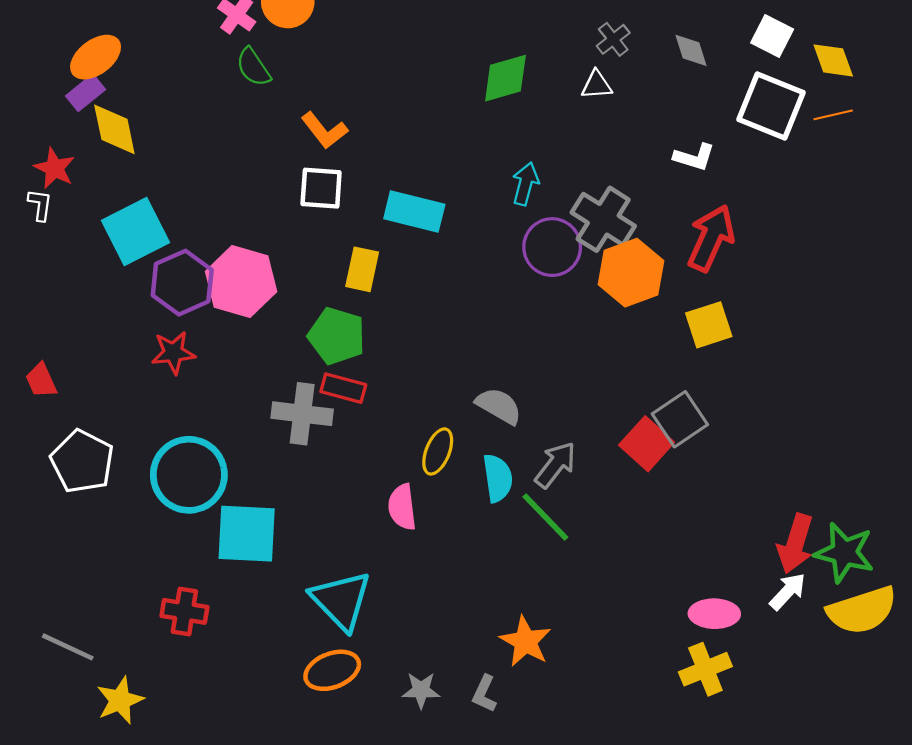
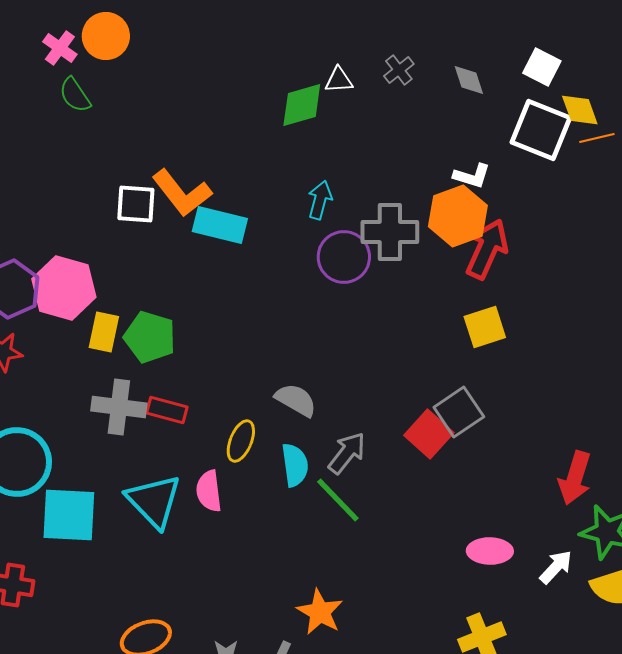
yellow diamond: (833, 60) -> (580, 110), moved
white triangle: (597, 85) -> (339, 80), moved
orange L-shape: (324, 130) -> (182, 193), moved, size x1.4
gray cross: (603, 219) -> (390, 232), turned -32
yellow rectangle: (362, 269) -> (104, 332), moved
orange hexagon: (631, 273) -> (458, 216), moved
red rectangle: (343, 388) -> (167, 410), moved
red arrow: (795, 544) -> (575, 478), moved
cyan triangle: (341, 600) -> (154, 501), moved
pink ellipse: (714, 614) -> (490, 551), moved

